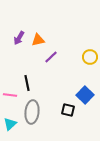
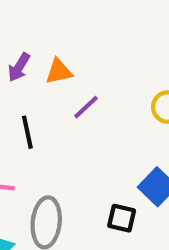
black line: (27, 83) -> (27, 132), moved

